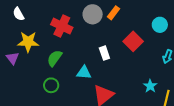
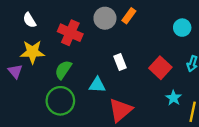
white semicircle: (19, 14) -> (30, 20), moved
red square: (133, 41) -> (160, 68), moved
green circle: (51, 85) -> (60, 101), size x1.6

